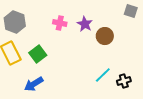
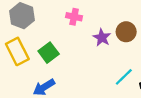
purple star: (85, 24) -> (102, 38), moved

